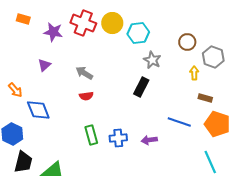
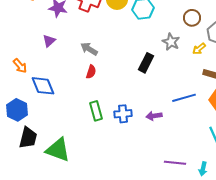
gray star: (152, 60) -> (171, 42), moved
yellow arrow: (194, 73) -> (199, 49), turned -128
red semicircle: (86, 96) -> (91, 72), turned -64
blue line: (179, 122) -> (184, 98), turned -35

